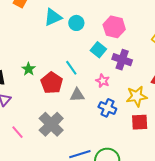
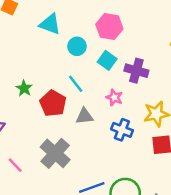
cyan triangle: (53, 17) -> (50, 24), turned 48
cyan circle: (76, 23) -> (77, 46), moved
pink hexagon: (114, 27) -> (109, 27), moved

